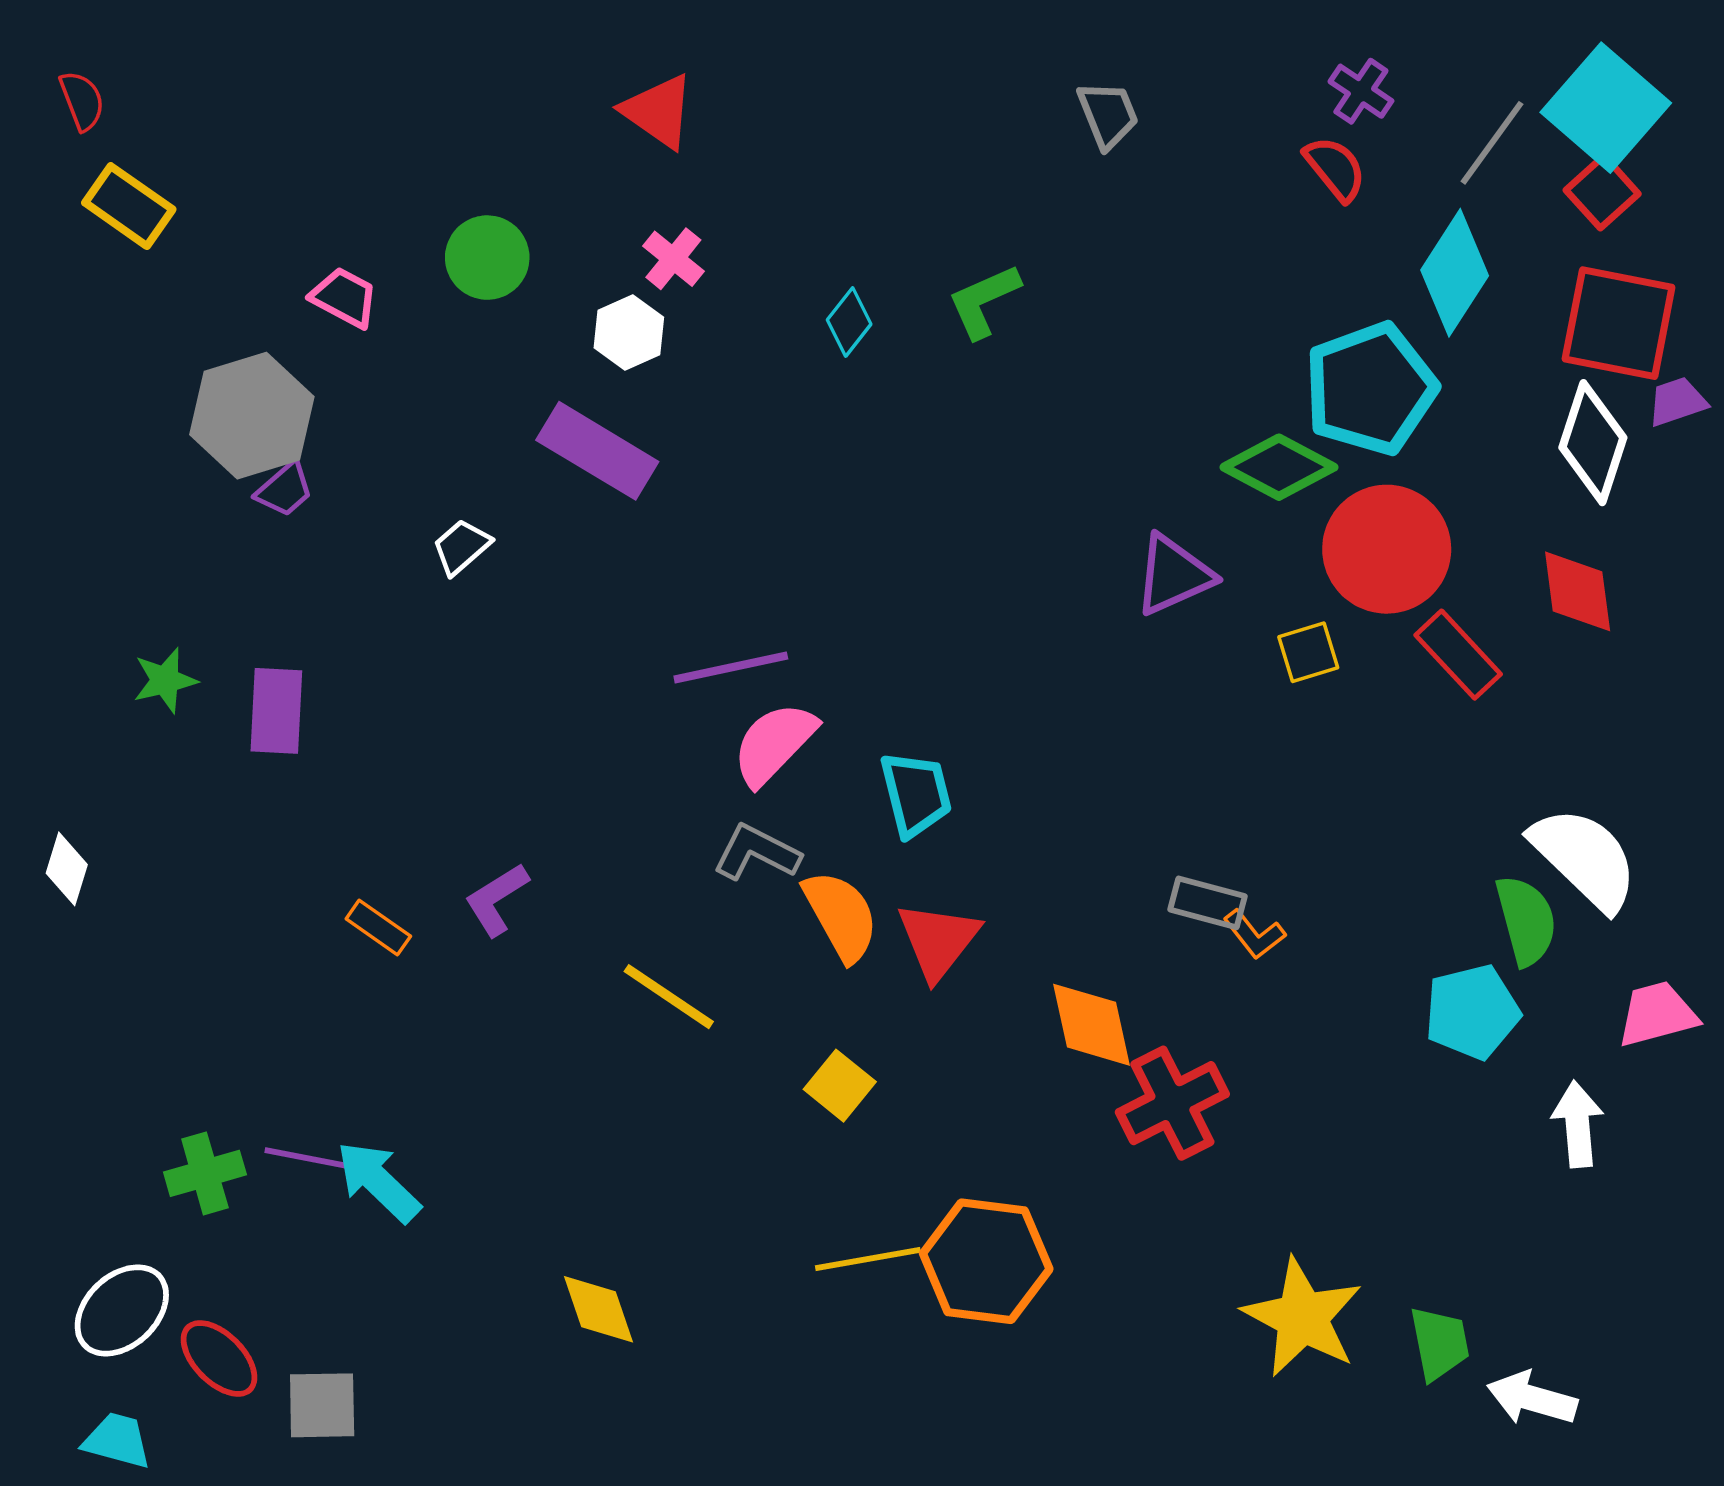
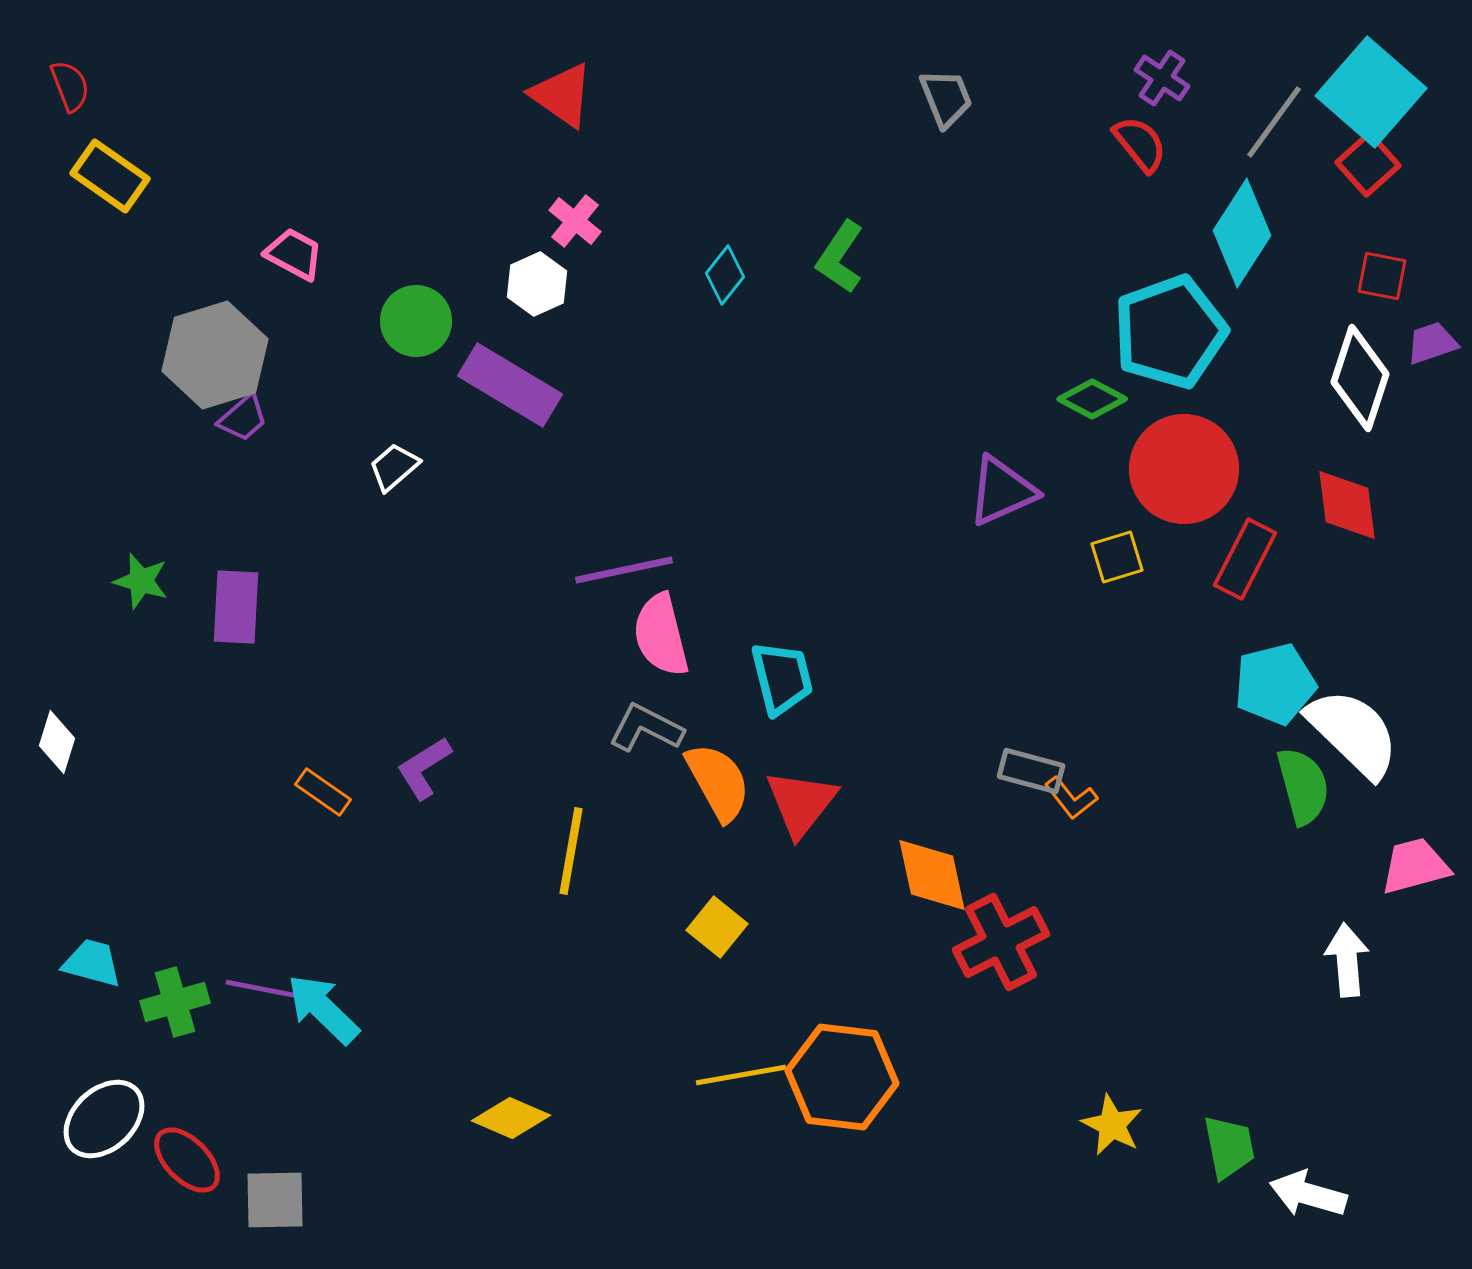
green circle: (487, 258) -> (416, 321), moved
green L-shape: (984, 301) -> (840, 257), turned -32
red square: (1619, 323) -> (1382, 276), size x0.5
green diamond: (1279, 467) -> (1092, 399), size x0.7
red rectangle: (1458, 655) -> (1245, 559), turned 70
green star: (165, 680) -> (141, 581), turned 30
pink semicircle: (774, 744) -> (661, 635), turned -58
yellow line: (669, 997) -> (571, 851), turned 66
cyan pentagon: (1472, 1012) -> (1275, 684), moved
yellow diamond: (598, 1309) -> (511, 1118), turned -48
yellow star: (1302, 1317) -> (1112, 1125), size x0.6
cyan trapezoid: (117, 1440) -> (92, 963), moved

